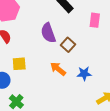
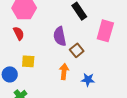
pink rectangle: (95, 20) -> (105, 31), size x1.5
orange arrow: (58, 69) -> (64, 71), turned 49

